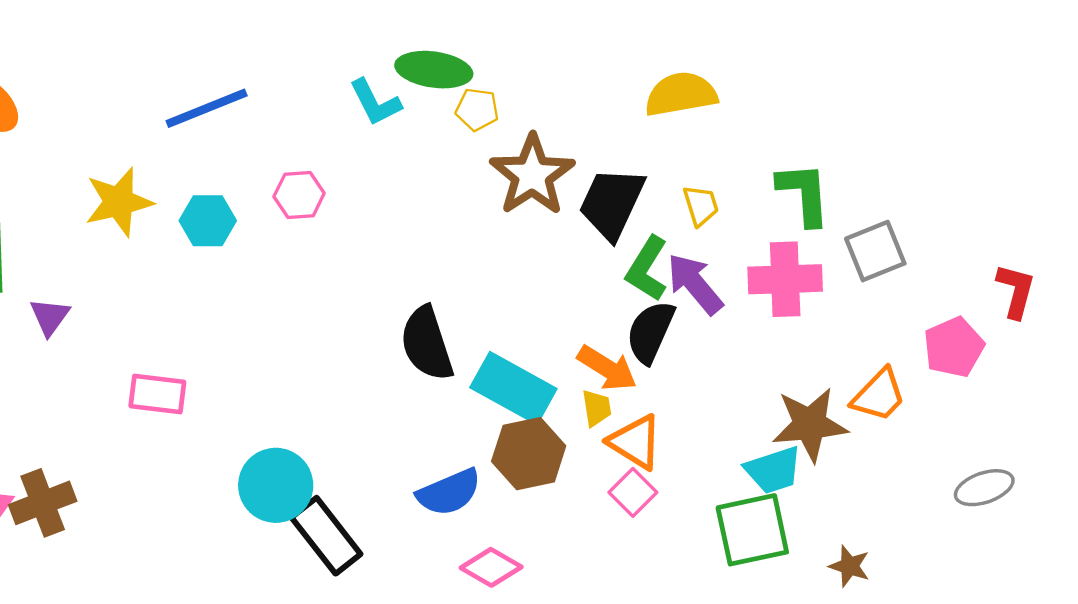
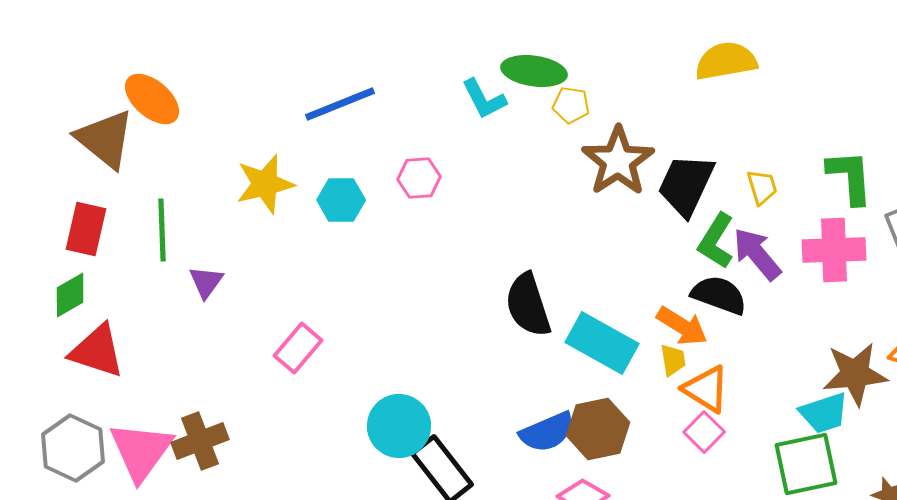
yellow semicircle: (681, 94) -> (726, 61), moved
black semicircle: (650, 332) -> (719, 295), turned 86
pink rectangle: (157, 394) -> (298, 348), turned -57
brown hexagon: (529, 454) -> (598, 429), moved

